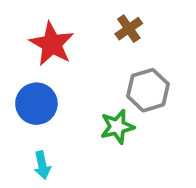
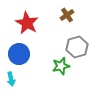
cyan arrow: (42, 165) -> (11, 79), moved

